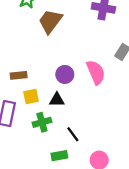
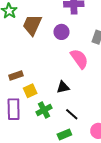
purple circle: (65, 74) -> (61, 32), moved
black triangle: (57, 100) -> (63, 87), moved

